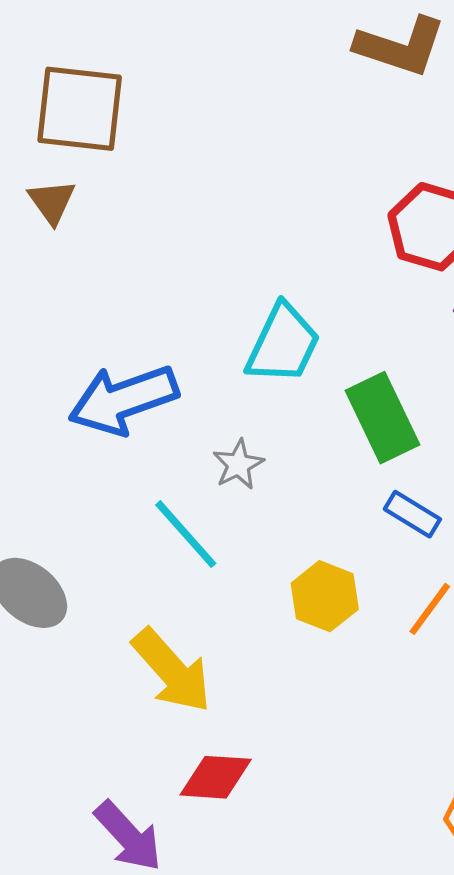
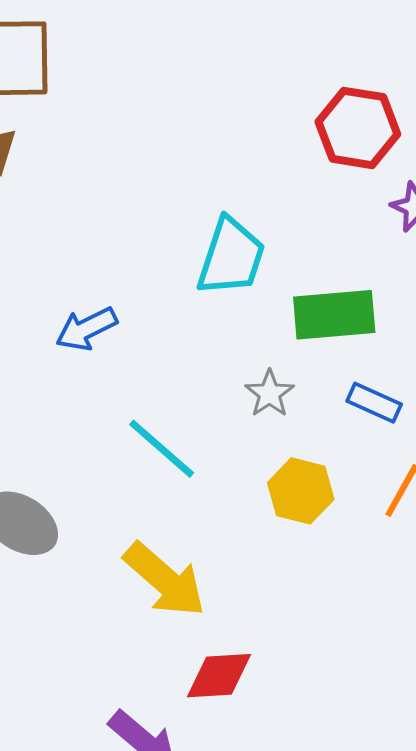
blue arrow: (123, 400) -> (86, 329), size x0.6
green rectangle: (383, 418) -> (334, 315), turned -62
gray star: (238, 465) -> (269, 394), moved

